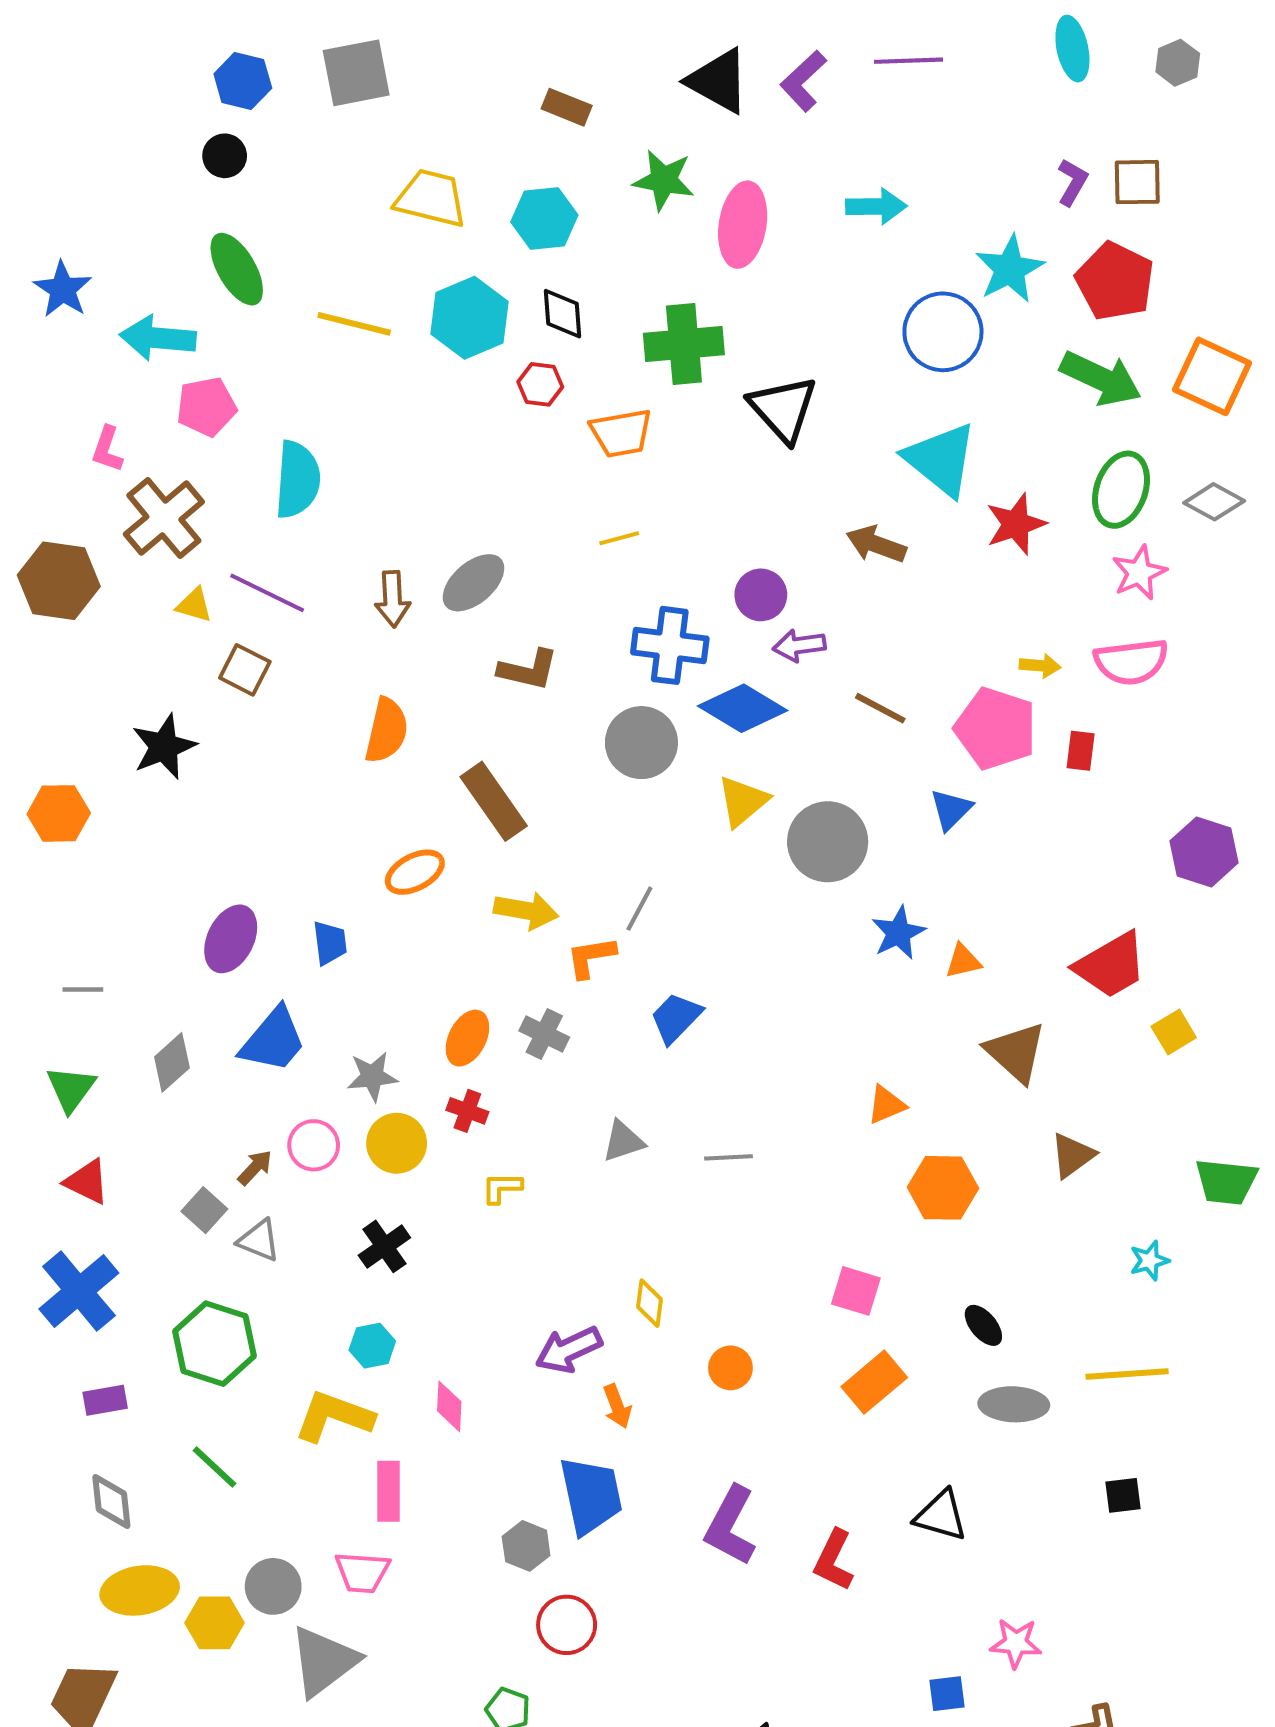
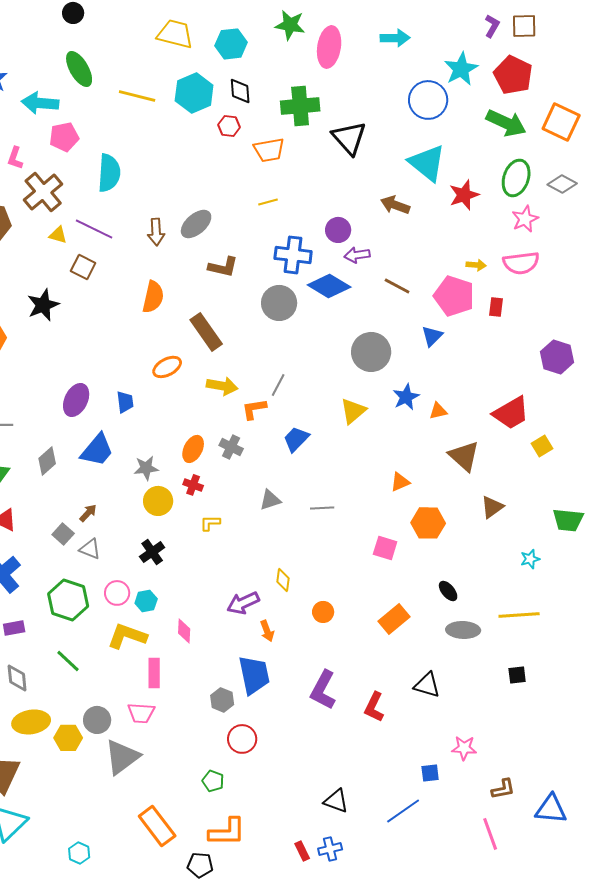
yellow triangle: (743, 801) -> (353, 411), moved
pink circle: (314, 1145) -> (117, 593), moved
pink square: (856, 1291) -> (385, 548), moved

